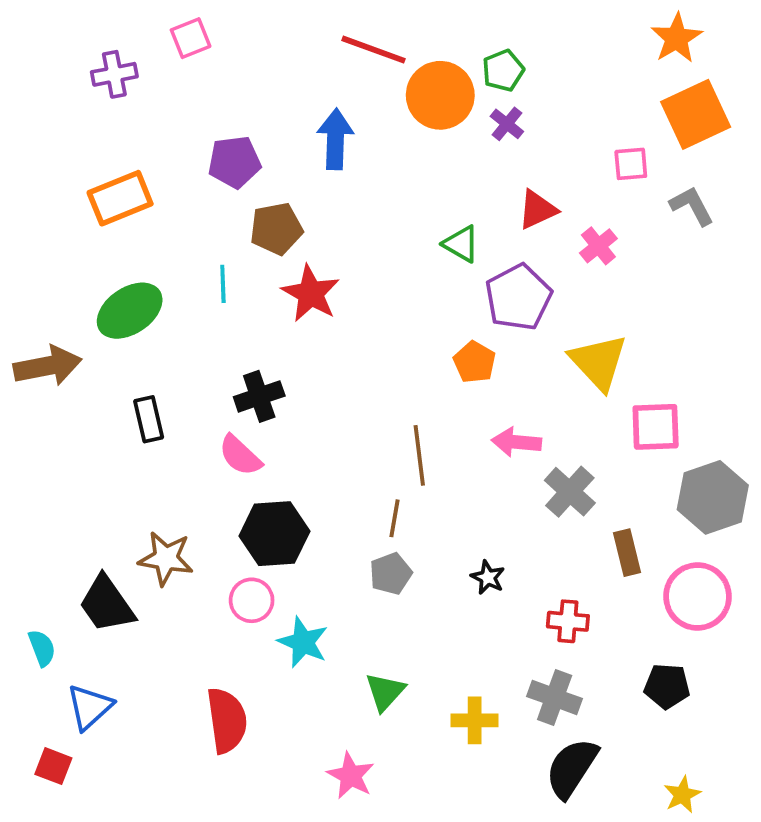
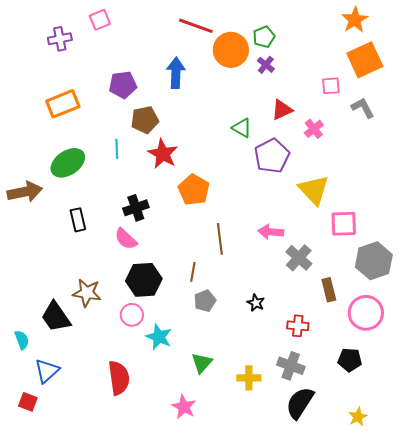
orange pentagon: (475, 362) -> (194, 190), moved, size x1.4
brown line: (394, 518) -> (193, 272), moved

